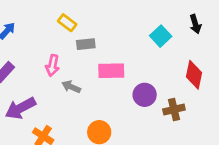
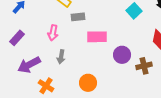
gray arrow: (71, 87) -> (61, 57), moved, turned -104

